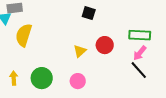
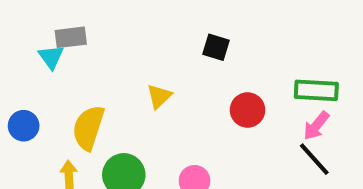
yellow semicircle: (24, 35) -> (88, 128), moved
yellow triangle: (80, 51) -> (159, 96), moved

